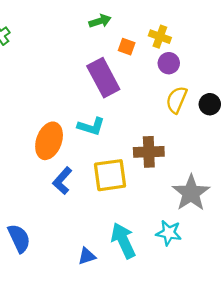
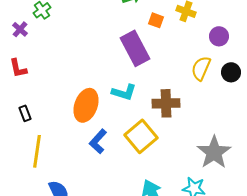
purple circle: (169, 63) -> (219, 36), moved
brown cross: (149, 152) -> (166, 103), moved
yellow square: (110, 175) -> (141, 136), turned -32

